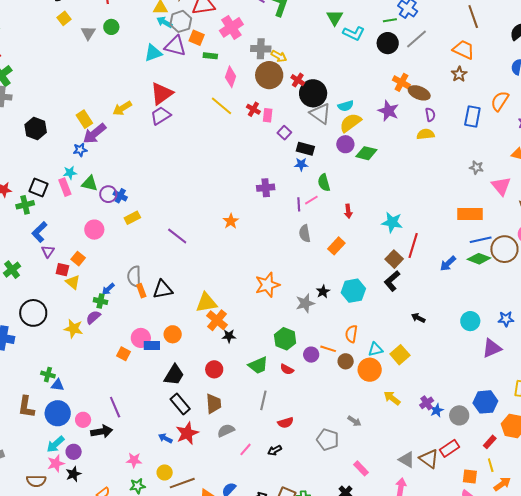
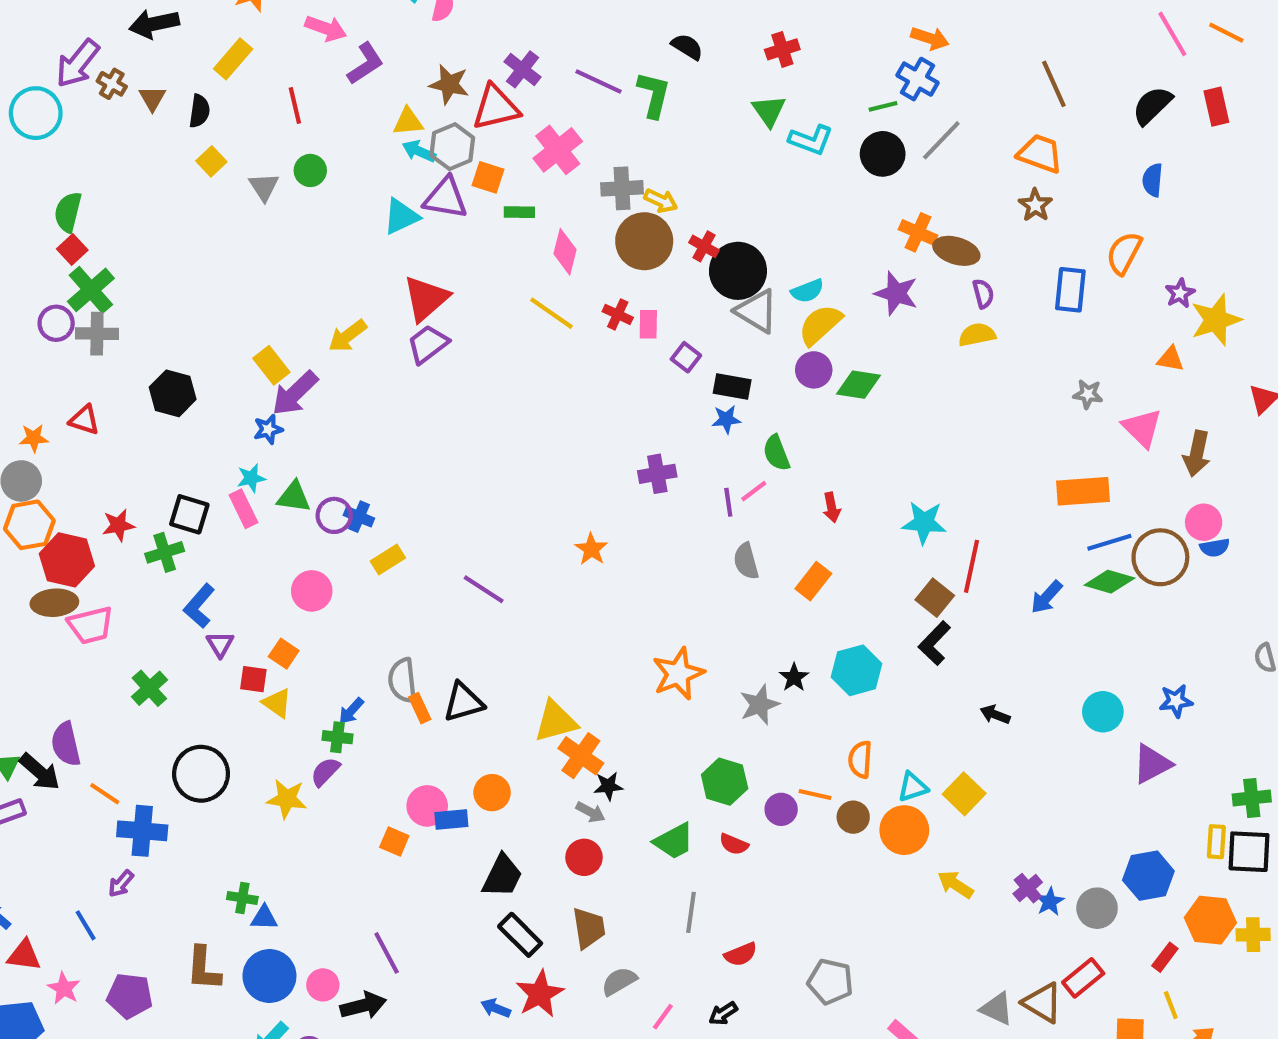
gray arrow: (354, 421) -> (590, 812), moved

